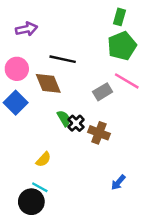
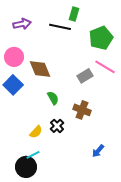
green rectangle: (120, 17) -> (74, 14), moved
black line: (63, 59) -> (60, 27), moved
black cross: (76, 123) -> (57, 126), moved
cyan line: (40, 187) -> (33, 155), turned -56

